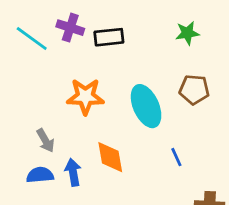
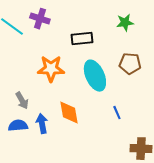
black rectangle: (109, 37) -> (82, 39), moved

